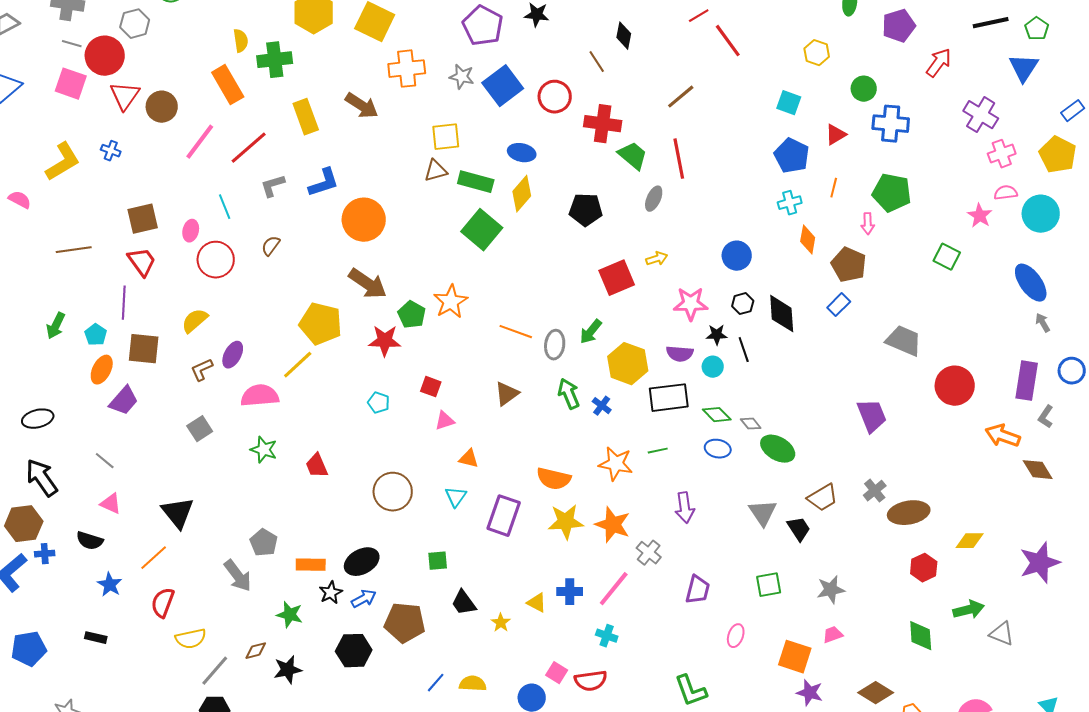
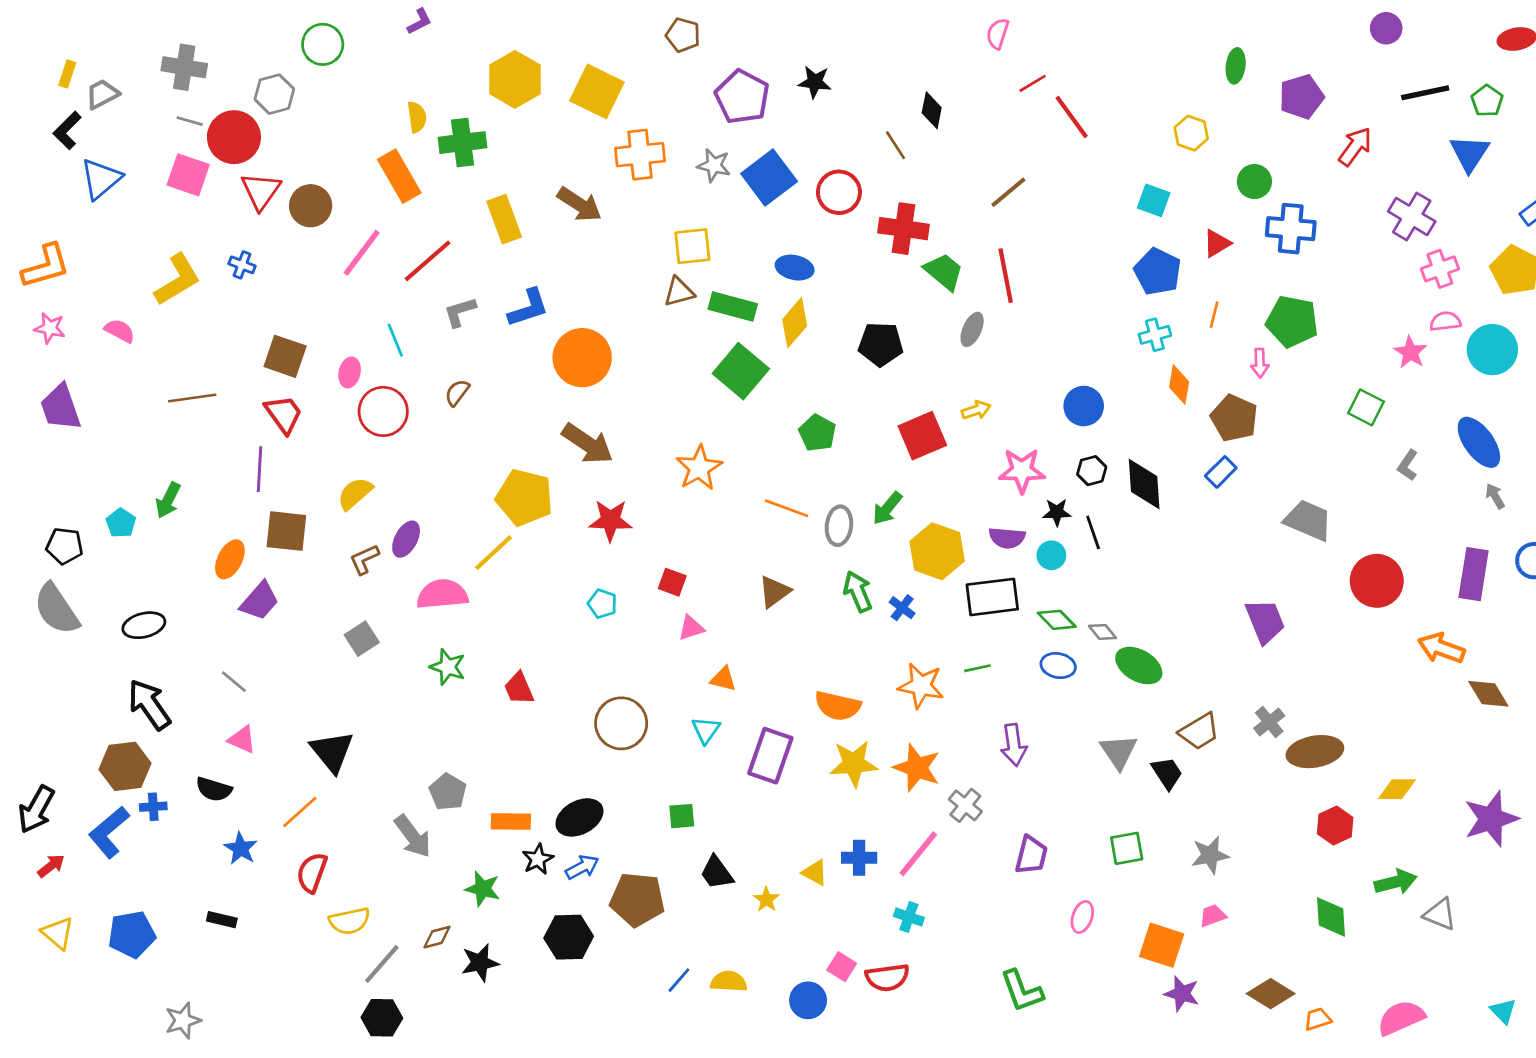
brown square: (143, 219) -> (285, 356), turned 32
green pentagon: (412, 315) -> (817, 433), moved
cyan pentagon: (96, 335) -> (121, 523), moved
gray L-shape: (1046, 417) -> (1408, 465), moved

